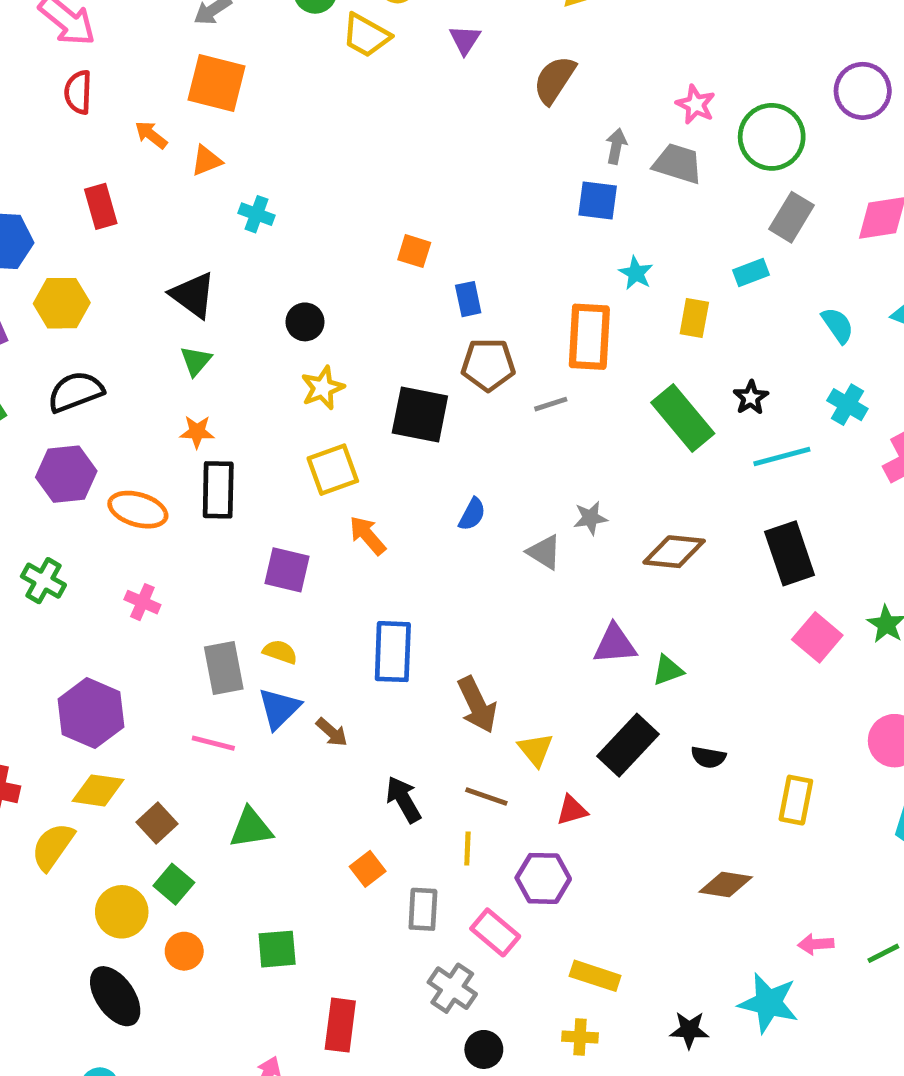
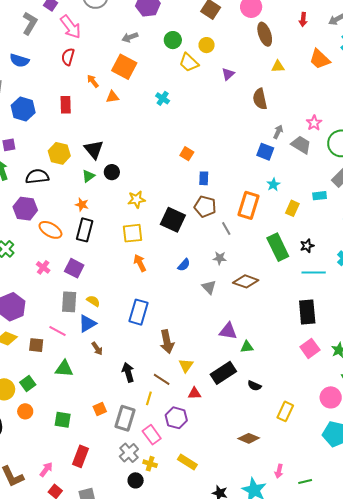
brown semicircle: (554, 80) -> (260, 99), turned -60
cyan cross: (256, 214) -> (163, 98), moved
yellow hexagon: (62, 303) -> (59, 153), moved
black circle: (305, 322) -> (112, 172), moved
gray line: (551, 404) -> (226, 229), turned 64
gray star: (590, 518) -> (220, 258), moved
brown diamond: (674, 552) -> (246, 281), moved
purple square: (287, 570) -> (74, 268), moved
brown arrow: (332, 732) -> (97, 349), moved
brown square: (157, 823) -> (36, 345), moved, turned 35
orange square: (368, 869) -> (100, 409), moved
gray rectangle: (423, 909) -> (125, 418), size x1.4
pink arrow: (816, 944) -> (279, 471), turned -88
yellow cross: (580, 1037) -> (150, 464), moved

